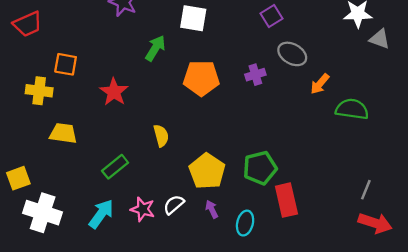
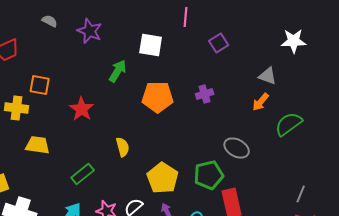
gray triangle: (380, 39) -> (268, 76), moved
gray ellipse: (292, 54) -> (237, 148), moved
green semicircle: (352, 109) -> (289, 124), turned -44

